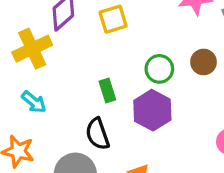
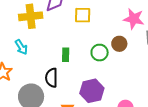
brown circle: (204, 62) -> (119, 44), moved
purple hexagon: (152, 110) -> (92, 91), moved

